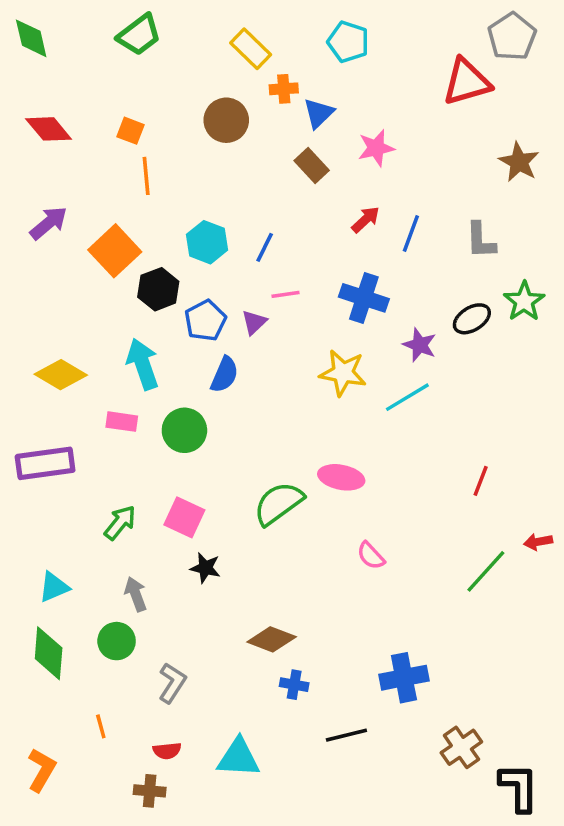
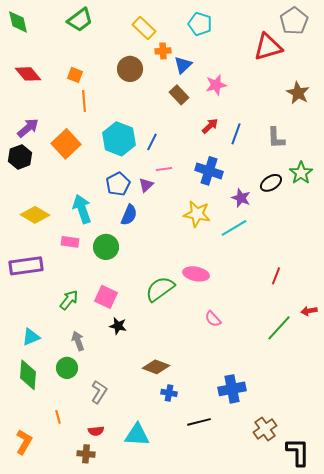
cyan hexagon: (207, 242) -> (119, 139), size x1.4
black hexagon: (158, 289) -> (20, 157), moved

